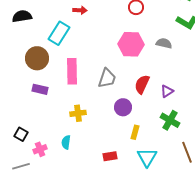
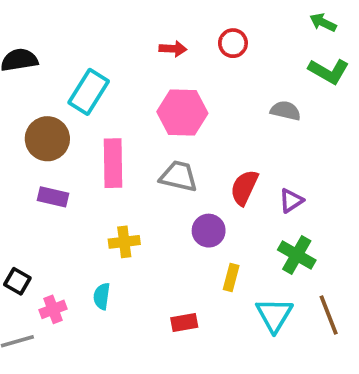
red arrow: (80, 10) -> (173, 49), moved
pink hexagon: (131, 44) -> (182, 112), moved
gray trapezoid: (107, 78) -> (179, 176), turned -95
cyan triangle: (147, 157) -> (274, 315), moved

